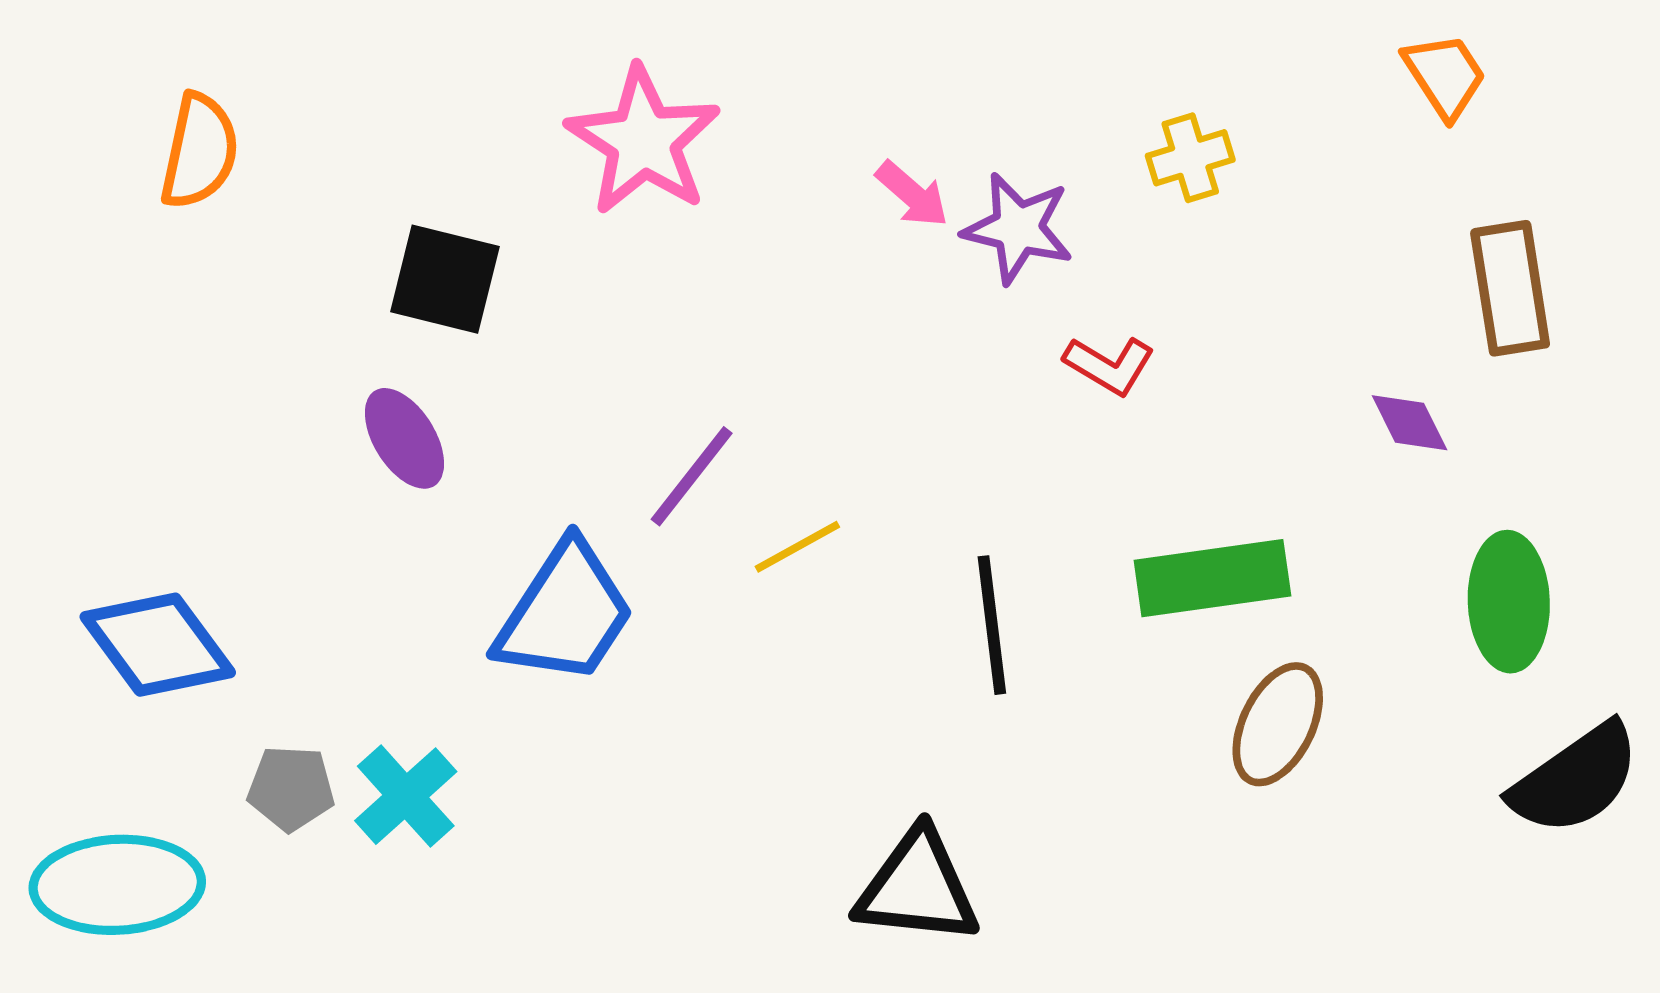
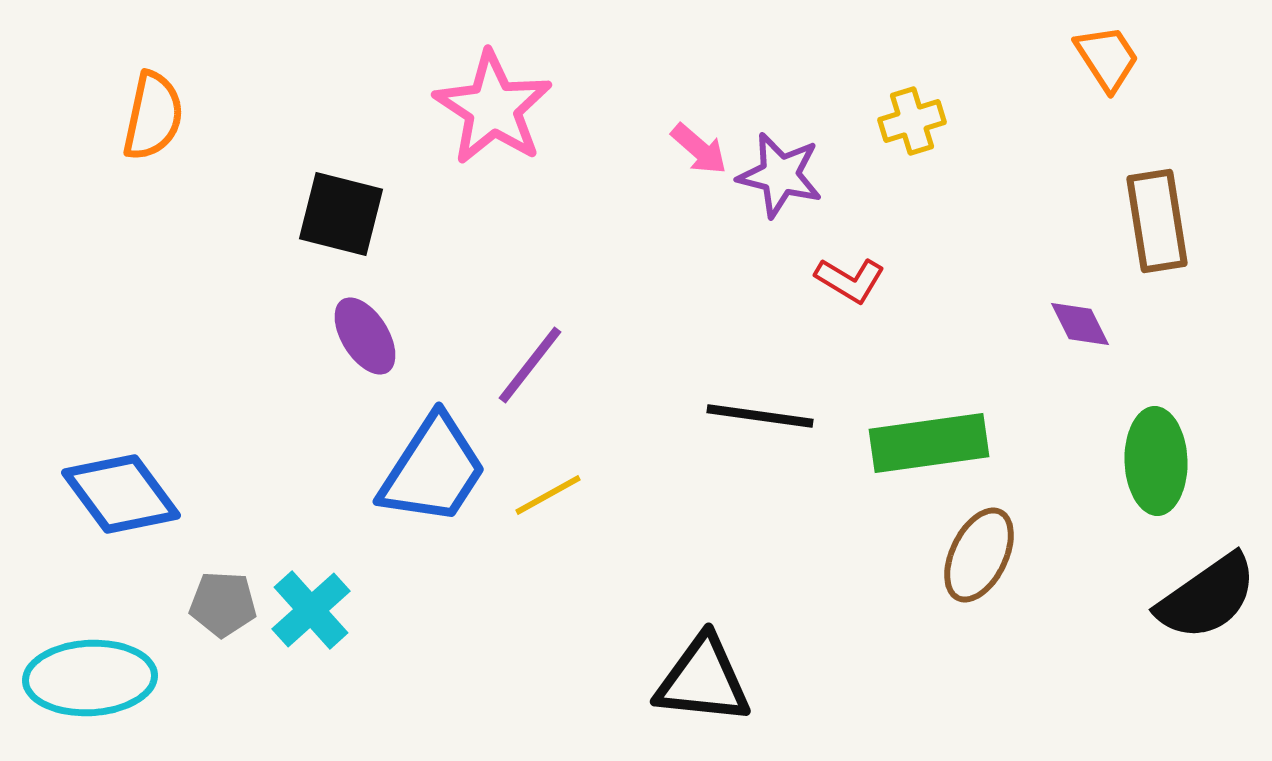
purple ellipse: (404, 438) -> (365, 336), moved
yellow line: (797, 547) -> (548, 495), moved
black line: (992, 625) -> (760, 416), moved, turned -75

